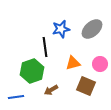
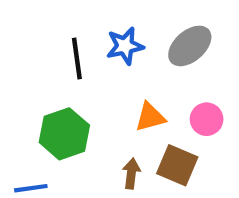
black line: (45, 47) -> (77, 58), moved
brown arrow: (51, 90) -> (131, 174), moved, turned 128

